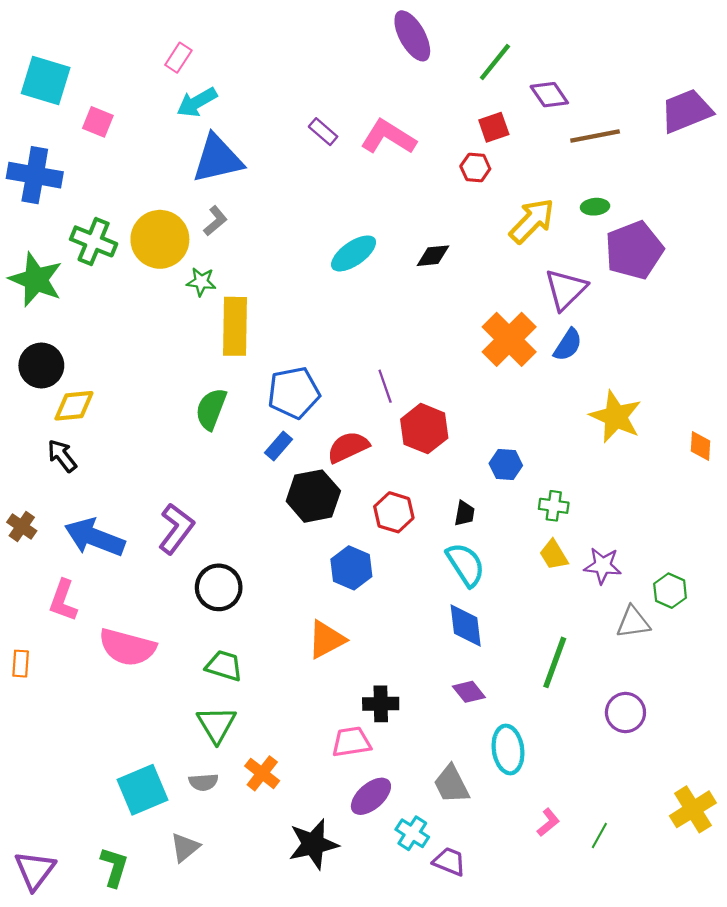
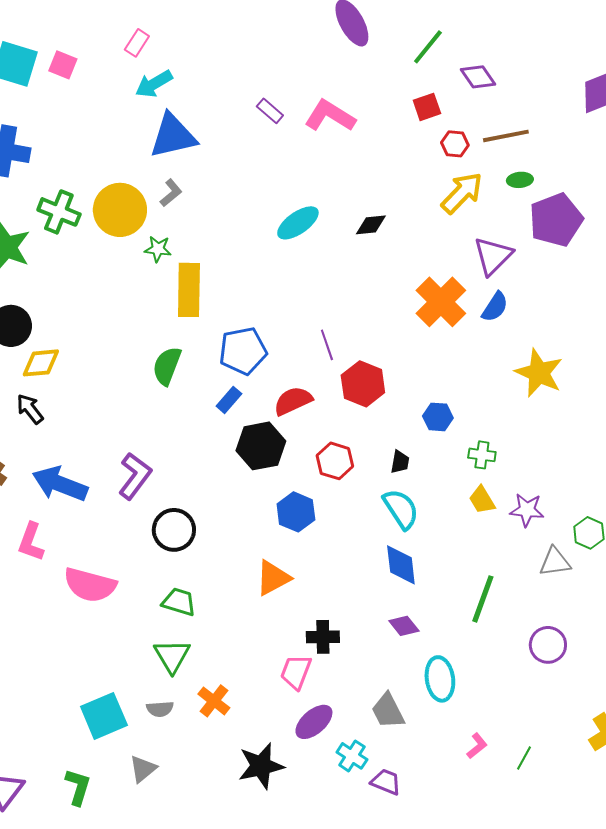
pink square: (98, 122) -> (63, 65), moved
brown line: (595, 136) -> (506, 136), moved
red hexagon: (475, 168) -> (455, 144), moved
pink trapezoid: (351, 742) -> (296, 672), turned -60

